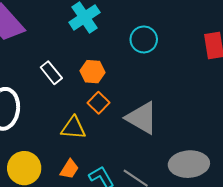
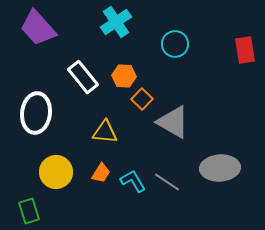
white rectangle: (51, 73) -> (83, 77), size x1.4
orange square: (99, 103) -> (142, 99), moved

